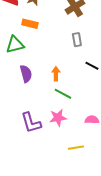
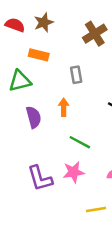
gray rectangle: (77, 40) -> (76, 75), moved
orange arrow: (56, 74) -> (64, 107), moved

